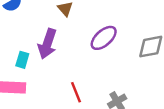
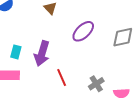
purple arrow: (47, 44) -> (42, 53), moved

